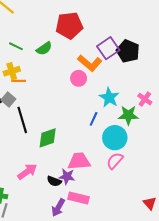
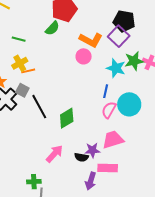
purple square: (108, 48) -> (119, 36), moved
green semicircle: (44, 49) -> (52, 28), moved
green star: (128, 115) -> (134, 61), moved
pink trapezoid: (79, 161) -> (113, 140), moved
pink semicircle: (115, 161) -> (109, 110), moved

